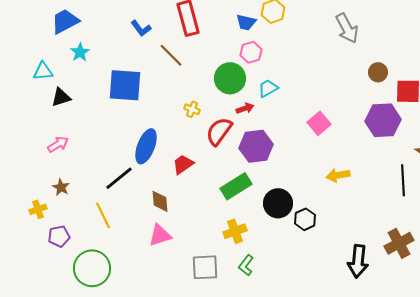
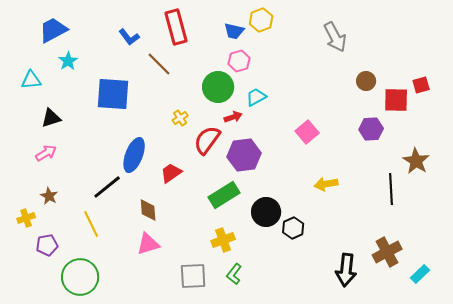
black triangle: (61, 97) -> (51, 118), moved
yellow cross: (192, 109) -> (180, 118), turned 35
purple hexagon: (383, 120) -> (371, 129), size x0.7

